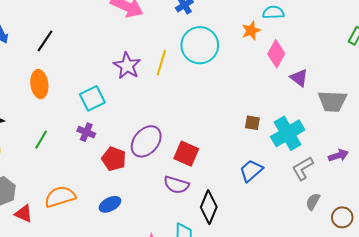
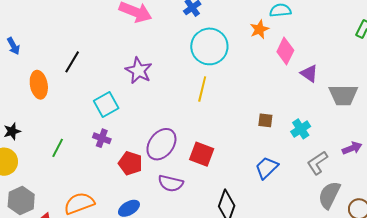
black line: (45, 41) -> (72, 62), moved
yellow line: (161, 63) -> (202, 89), moved
orange ellipse: (39, 84) -> (39, 85), moved
cyan cross: (288, 133) -> (301, 129), size x0.6
purple semicircle: (176, 185) -> (171, 183), moved
gray semicircle: (313, 202) -> (329, 195), size x1.6

